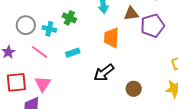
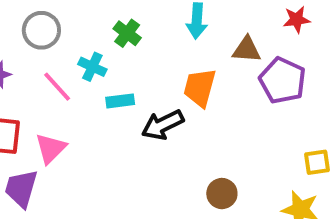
purple pentagon: (152, 26) -> (282, 81), turned 30
cyan cross: (49, 29) -> (92, 67), moved
black arrow: (104, 73) -> (163, 125), moved

